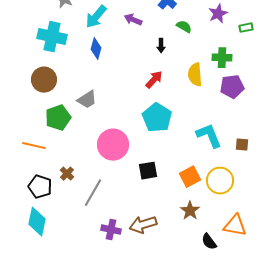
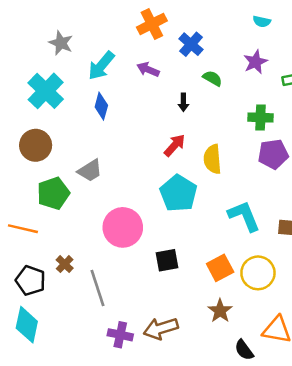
cyan cross: (52, 37) -> (46, 91), turned 32
yellow semicircle: (195, 75) -> (212, 159), moved
gray line: (93, 193) -> (98, 288), turned -48

